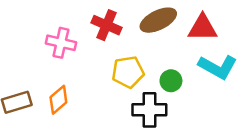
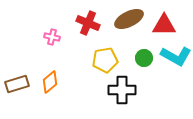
pink cross: (61, 43) -> (52, 37), size x0.7
green circle: (171, 81) -> (144, 58), moved

